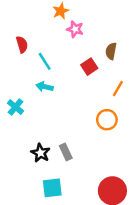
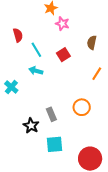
red square: (89, 67) -> (63, 55), moved
orange circle: (107, 120) -> (82, 107), moved
gray rectangle: (66, 152) -> (51, 114), moved
cyan square: (52, 188) -> (54, 144), moved

